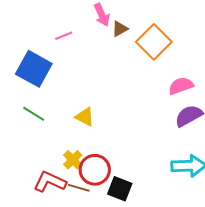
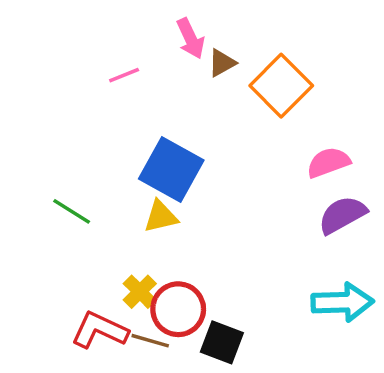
blue square: (34, 69) -> (171, 169), moved
yellow triangle: (85, 117) -> (161, 217), turned -40

